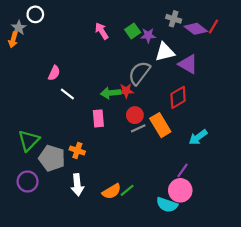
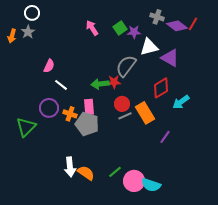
gray star: (19, 28) -> (28, 32), moved
cyan arrow: (198, 137) -> (181, 102), moved
orange cross: (77, 150) -> (70, 114), moved
gray pentagon: (52, 158) -> (87, 124), moved
purple line: (182, 170) -> (165, 137), moved
purple circle: (28, 181) -> (49, 108), moved
pink circle: (180, 190) -> (134, 181), moved
orange semicircle: (112, 191) -> (86, 173), moved, turned -114

